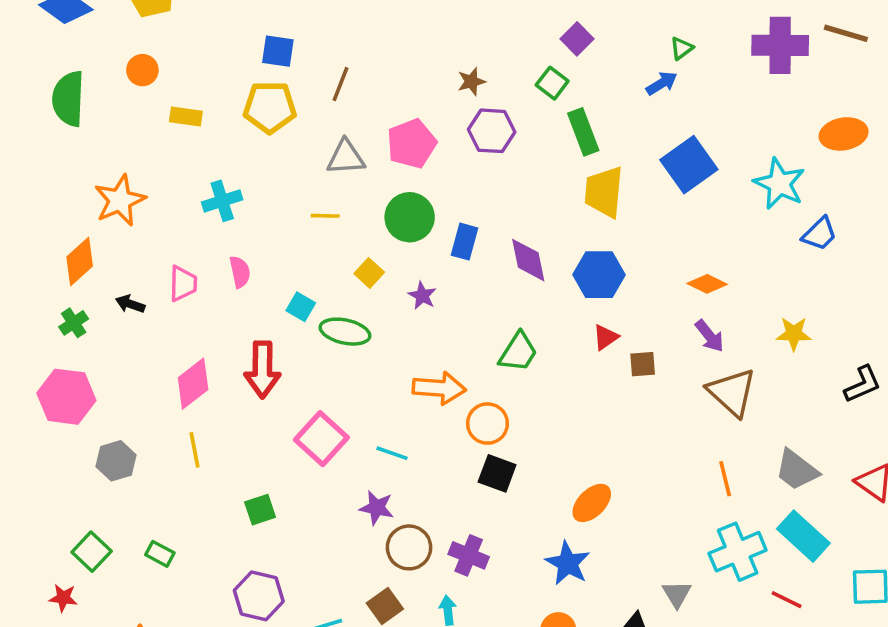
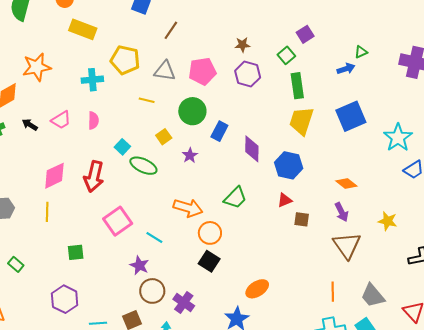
yellow pentagon: (270, 107) -> (125, 60), moved
yellow rectangle: (186, 117) -> (83, 29), size x1.5
pink trapezoid: (183, 284) -> (61, 120), turned 45

